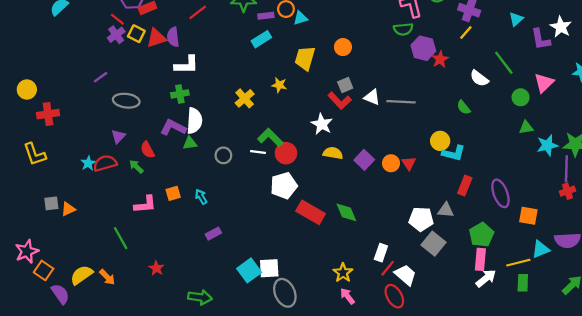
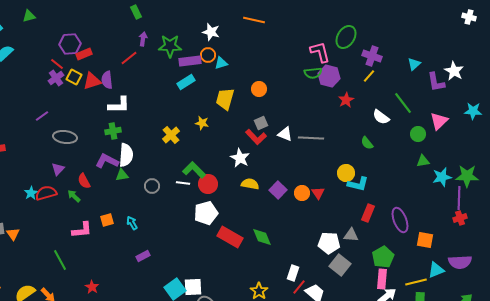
purple rectangle: (266, 16) -> (190, 61), size x1.5
purple hexagon: (423, 48) -> (329, 76), moved
orange triangle: (68, 209) -> (13, 234), turned -40

